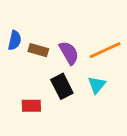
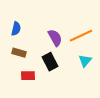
brown rectangle: (38, 50) -> (19, 53), moved
cyan triangle: (97, 85) -> (85, 61), moved

